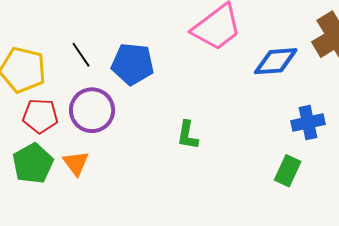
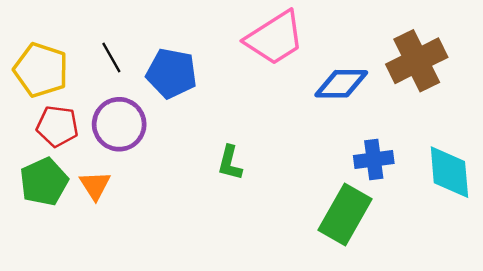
green rectangle: (288, 171) -> (345, 215), size x1.6

